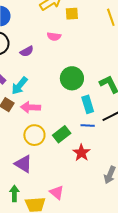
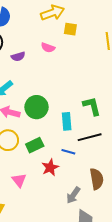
green circle: (72, 78) -> (37, 107), moved
blue line: (88, 126) -> (68, 152), moved
pink triangle: (57, 193) -> (19, 180), moved

